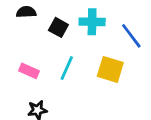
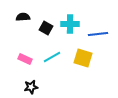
blue line: (131, 36) -> (98, 34), turned -60
cyan line: (67, 68) -> (52, 57), turned 36

